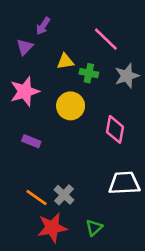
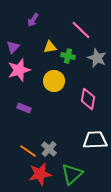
purple triangle: (25, 47) -> (13, 47), moved
gray star: (127, 76) -> (97, 58), turned -30
green triangle: (94, 228) -> (72, 174), size x1.6

